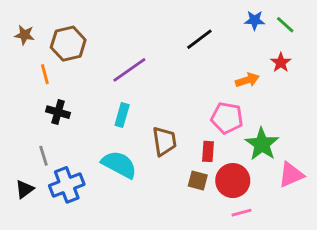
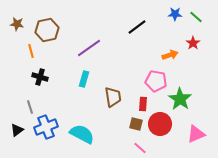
cyan semicircle: (119, 165) -> (82, 134), moved
pink triangle: (291, 175) -> (196, 134), moved
pink line: (242, 213) -> (140, 148), moved, turned 56

